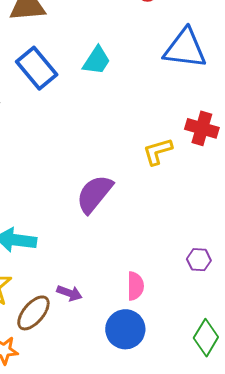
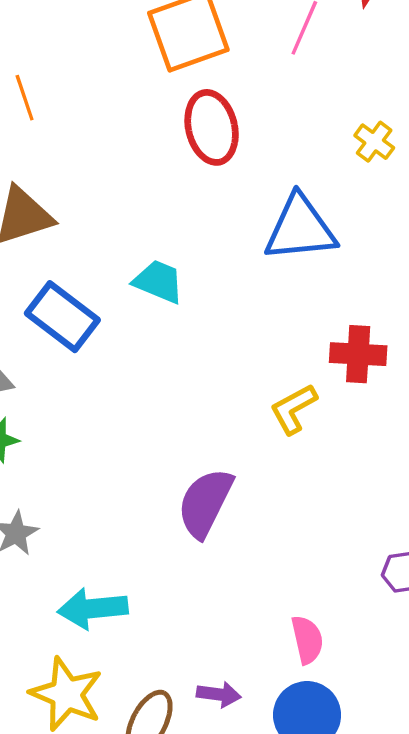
cyan trapezoid: (97, 61) -> (159, 282), turned -88
purple arrow: (69, 293) -> (219, 694), moved

